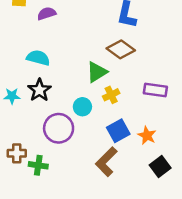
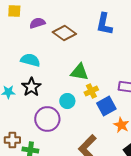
brown diamond: (121, 49) -> (64, 33), moved
green triangle: (97, 72) -> (79, 72), turned 42
blue square: (118, 131) -> (106, 106), moved

